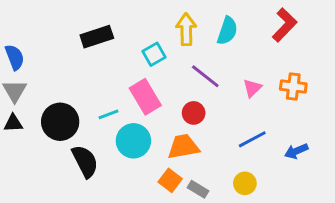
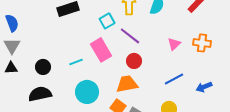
purple line: (205, 76) -> (130, 36), moved
black circle: (60, 122) -> (43, 67), size x0.6
cyan circle: (133, 141) -> (87, 92), moved
black semicircle: (85, 161) -> (40, 94), moved, turned -75

